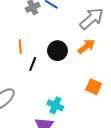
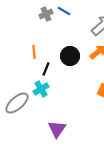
cyan cross: (55, 105) -> (41, 89), moved, turned 35

